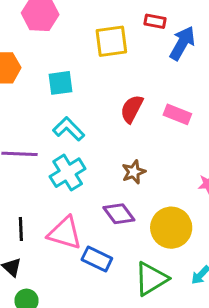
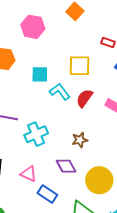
yellow square: (111, 41) -> (79, 66), moved
cyan L-shape: (69, 129) -> (60, 92), moved
pink triangle: (65, 233) -> (29, 174), size x0.7

